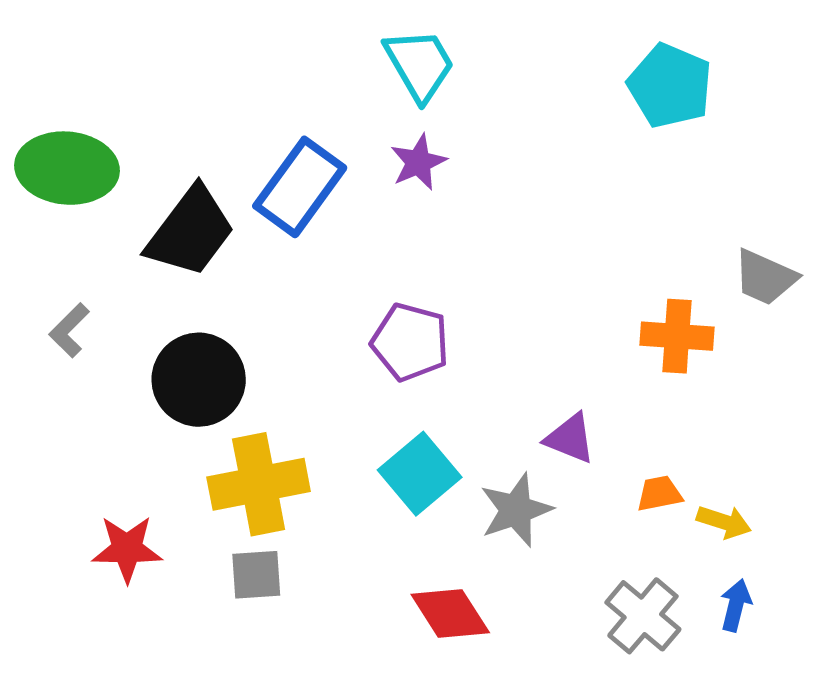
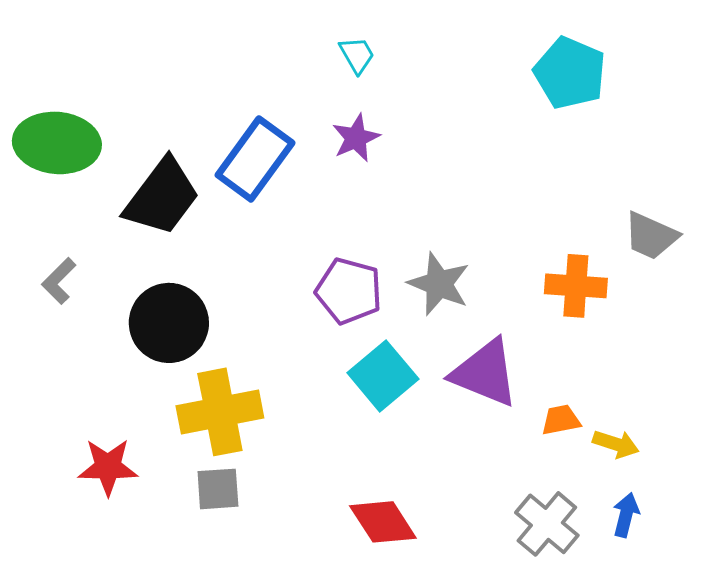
cyan trapezoid: (420, 65) -> (357, 55), size x0.6
purple triangle: (570, 438) -> (485, 373), size x1.6
cyan square: (420, 474) -> (383, 376), moved
gray star: (516, 510) -> (439, 284), moved, turned -30

